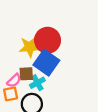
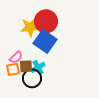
brown square: (26, 74) -> (26, 66), moved
cyan cross: (37, 83) -> (38, 67), moved

